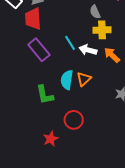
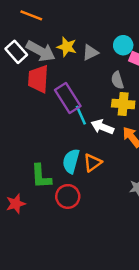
purple rectangle: (39, 50) -> (68, 98), moved
red circle: (74, 120) -> (68, 196), moved
red star: (51, 139) -> (16, 204), moved

